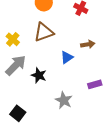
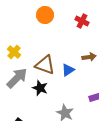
brown triangle: (44, 32) -> (45, 65), moved, turned 40

